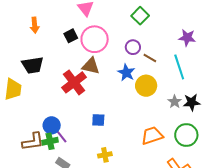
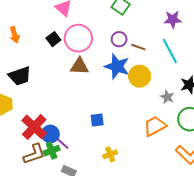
blue star: (126, 73) -> (117, 66), size x1.4
red cross: (74, 82) -> (34, 127), moved
gray star: (175, 102) -> (167, 97), moved

